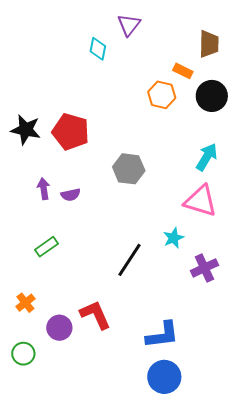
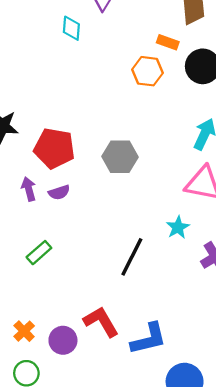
red pentagon: (71, 132) -> (54, 148), moved
orange cross: (25, 303) -> (24, 331), moved
blue L-shape: (162, 335) -> (149, 339), moved

